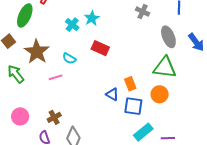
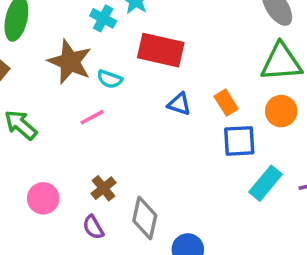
red rectangle: (100, 48) -> (161, 50), size x1.4
brown star: (37, 52) -> (70, 62), moved
blue triangle: (112, 94) -> (179, 104), moved

